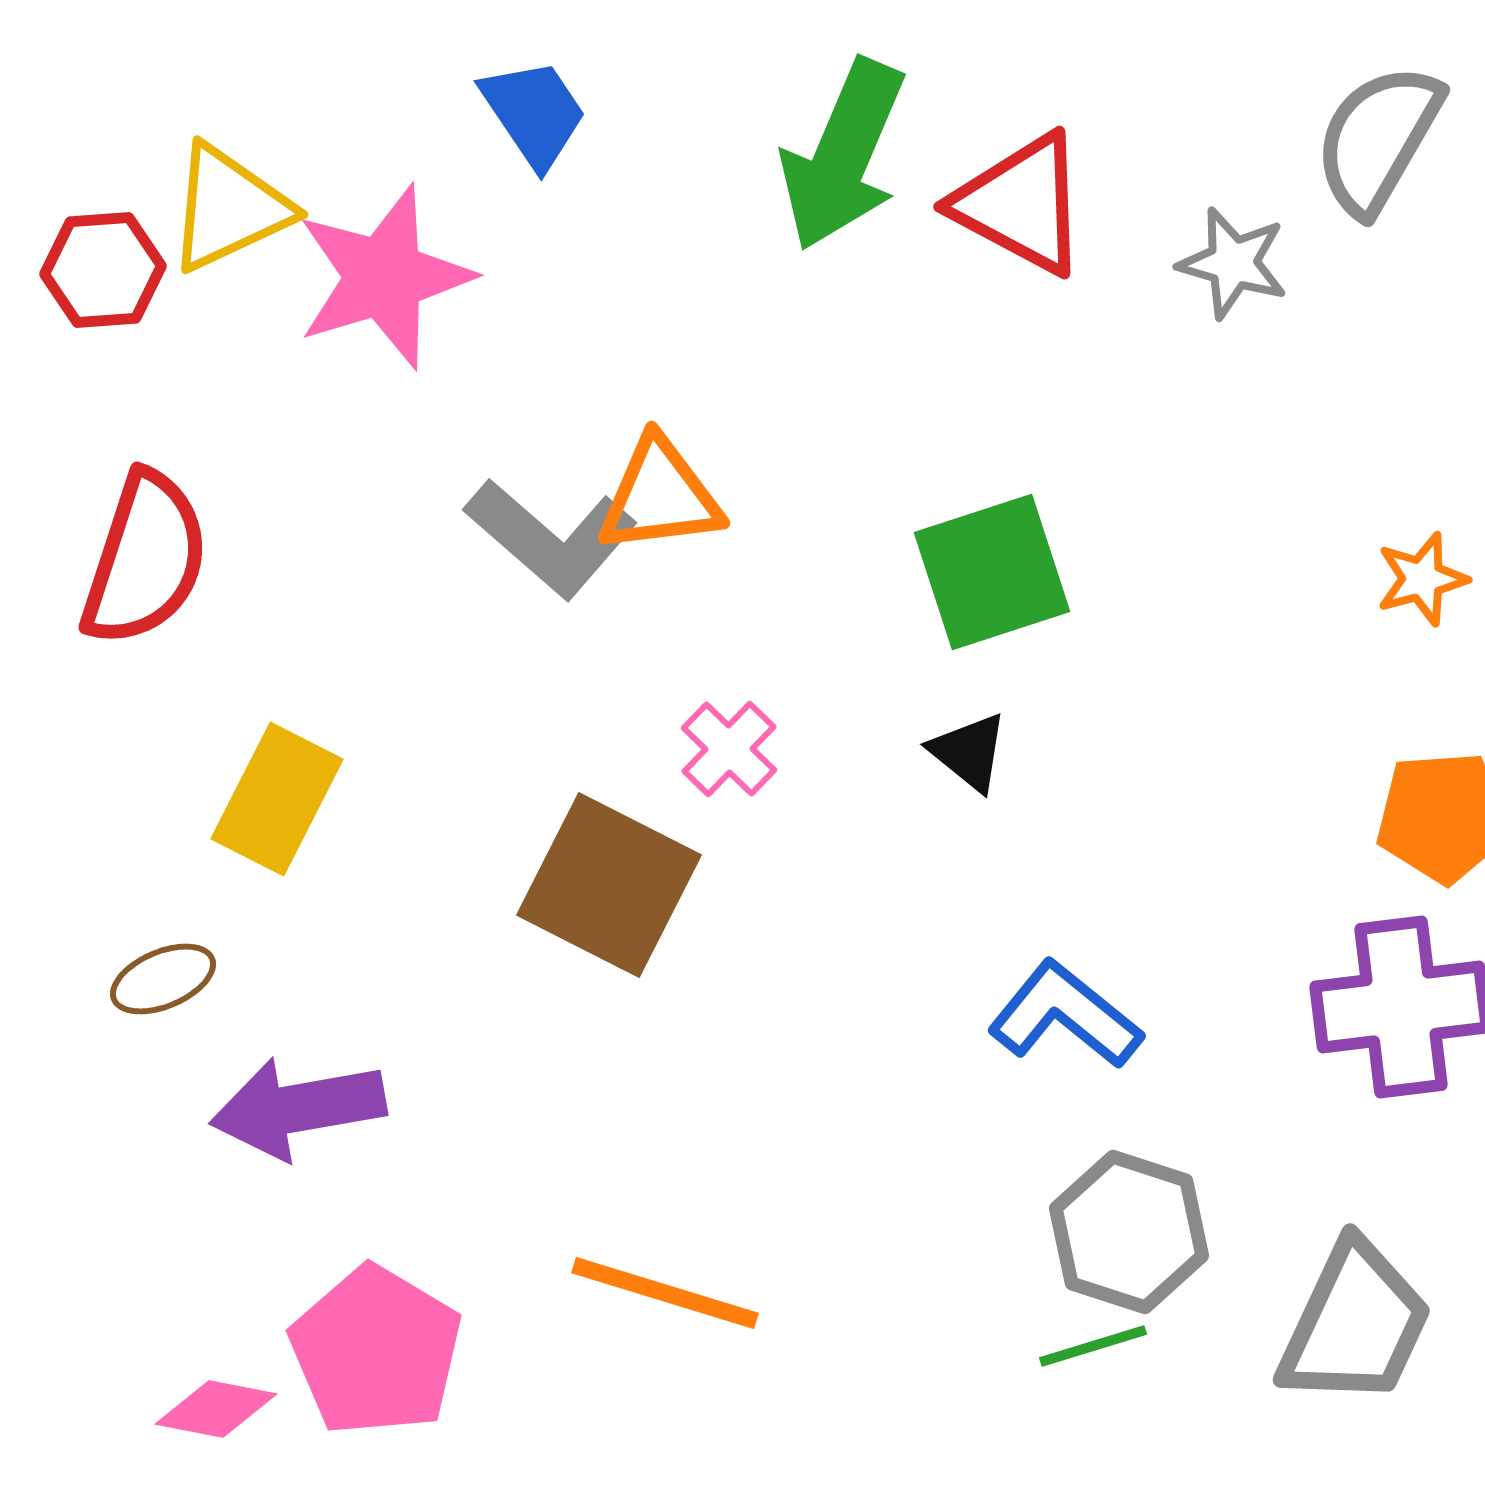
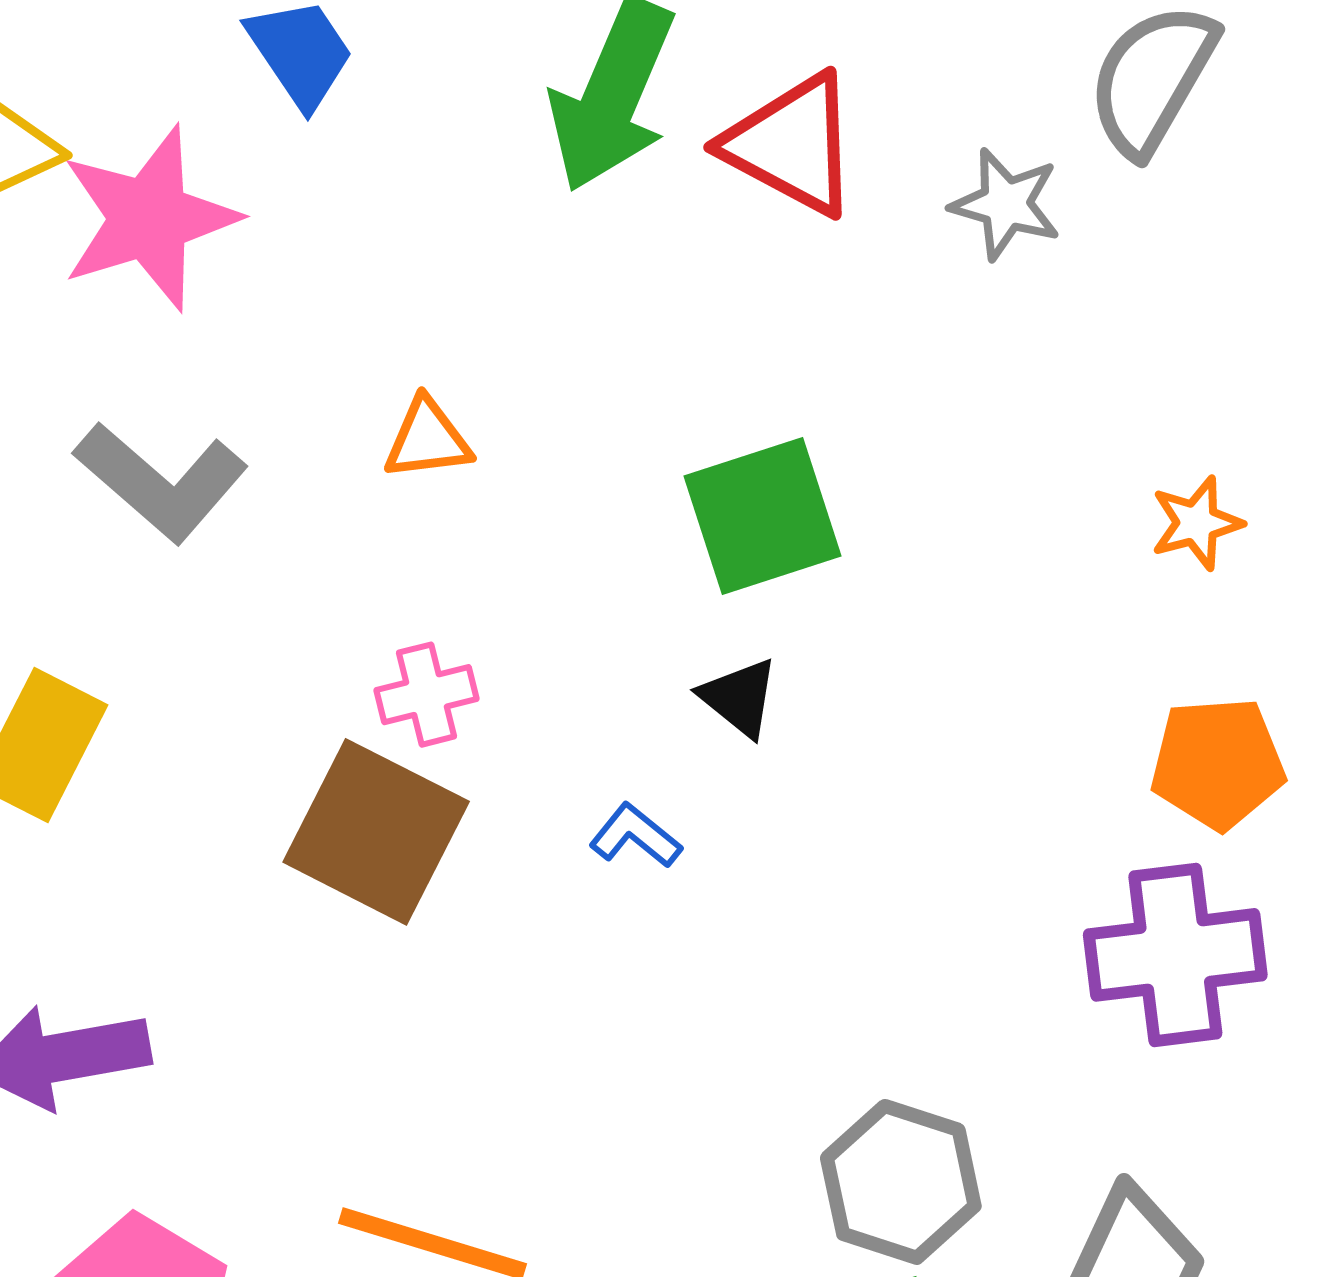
orange triangle: (660, 496) -> (428, 439), size x0.7
gray L-shape: (551, 538) -> (161, 482), moved
pink cross: (729, 749) -> (427, 695), moved, turned 32
blue L-shape: (1065, 1015) -> (635, 836), moved, size x0.6

